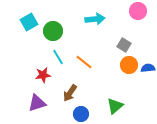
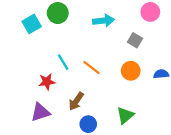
green circle: (53, 31) -> (58, 13), moved
gray square: (124, 45) -> (135, 40), moved
orange circle: (129, 65) -> (131, 71), moved

